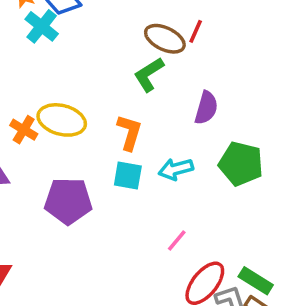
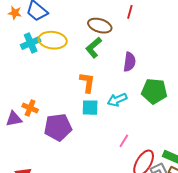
cyan cross: (42, 26) -> (31, 43), moved, turned 36
red line: (196, 31) -> (130, 12), moved
yellow ellipse: (62, 120) -> (53, 40), moved
orange cross: (24, 130) -> (30, 108), moved

